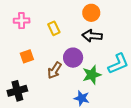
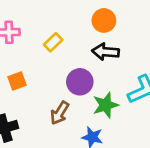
yellow rectangle: (54, 28) -> (53, 42), turned 72
brown arrow: (55, 70) -> (60, 113), moved

